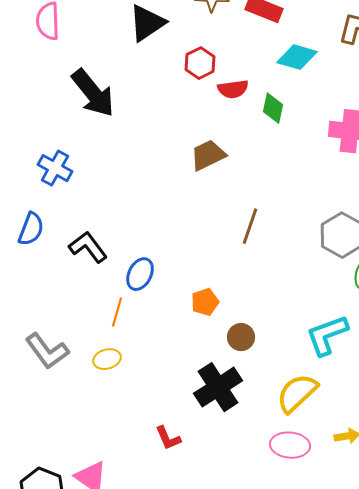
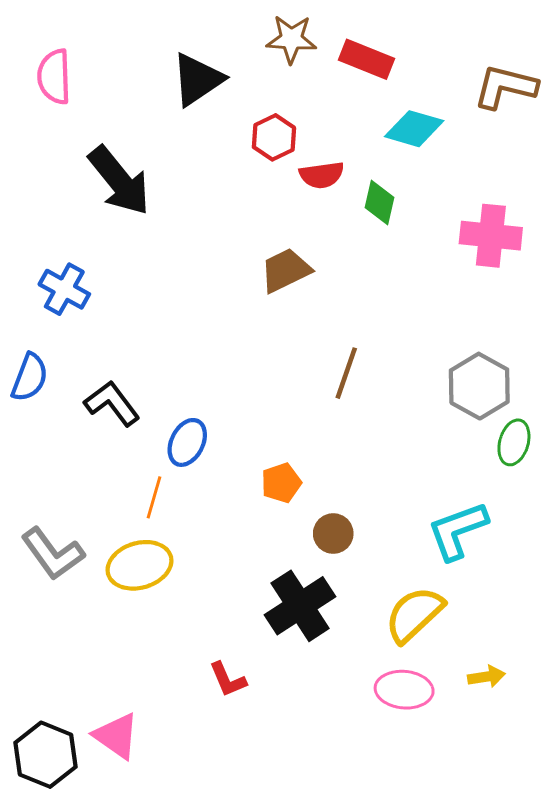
yellow ellipse: (107, 359) -> (140, 565), size x1.6

